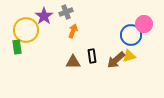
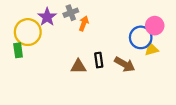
orange arrow: (73, 31) -> (84, 23), moved
yellow triangle: (129, 56) -> (151, 49), moved
brown arrow: (116, 60) -> (125, 64), turned -108

